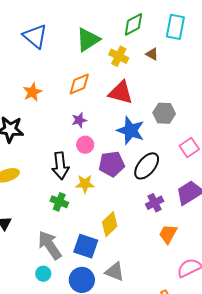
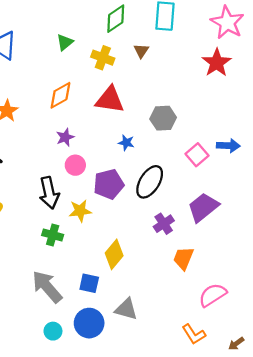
green triangle: (88, 40) -> (65, 42), size x0.6
brown triangle: (152, 54) -> (141, 51), turned 40
blue star: (131, 130) -> (126, 143), size x0.5
blue square: (86, 246) -> (89, 283), size x0.7
cyan circle: (43, 274) -> (53, 331), moved

